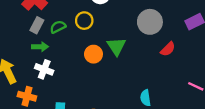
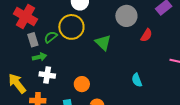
yellow circle: (84, 21) -> (71, 27), size x1.6
gray rectangle: (37, 25) -> (33, 40), turned -32
orange circle: (93, 54) -> (82, 84), moved

